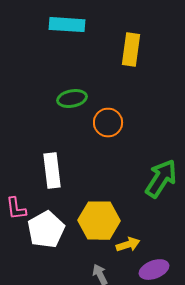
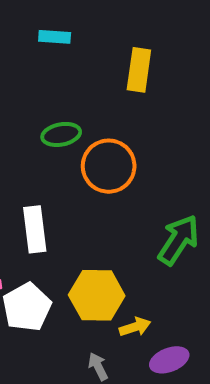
cyan rectangle: (67, 25) -> (55, 37), size x0.7
orange circle: (108, 123) -> (109, 166), size x1.4

